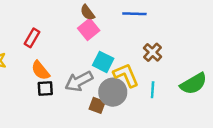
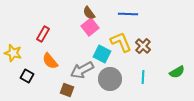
yellow L-shape: (126, 75) -> (121, 42), moved
green semicircle: (194, 84) -> (177, 72), size x0.7
black square: (45, 88) -> (27, 76), moved, turned 32
brown square: (97, 105) -> (67, 90), moved

